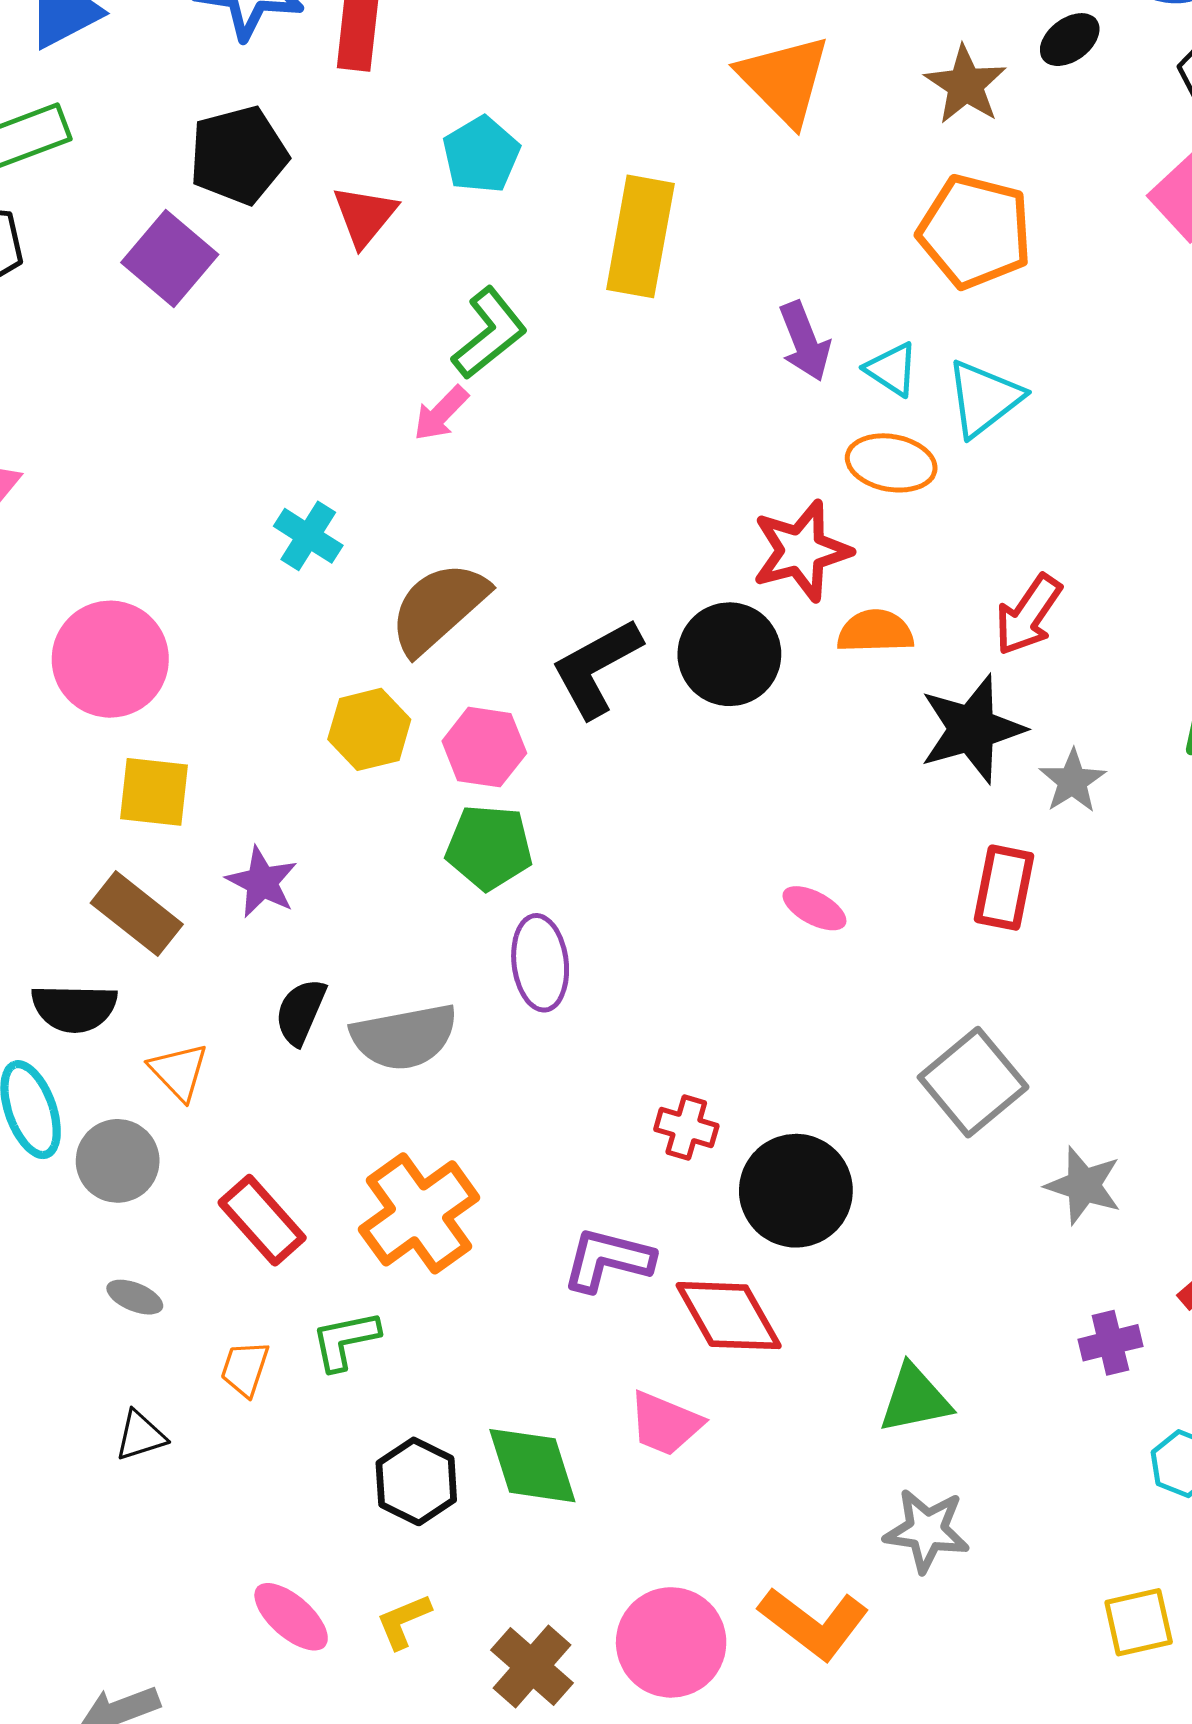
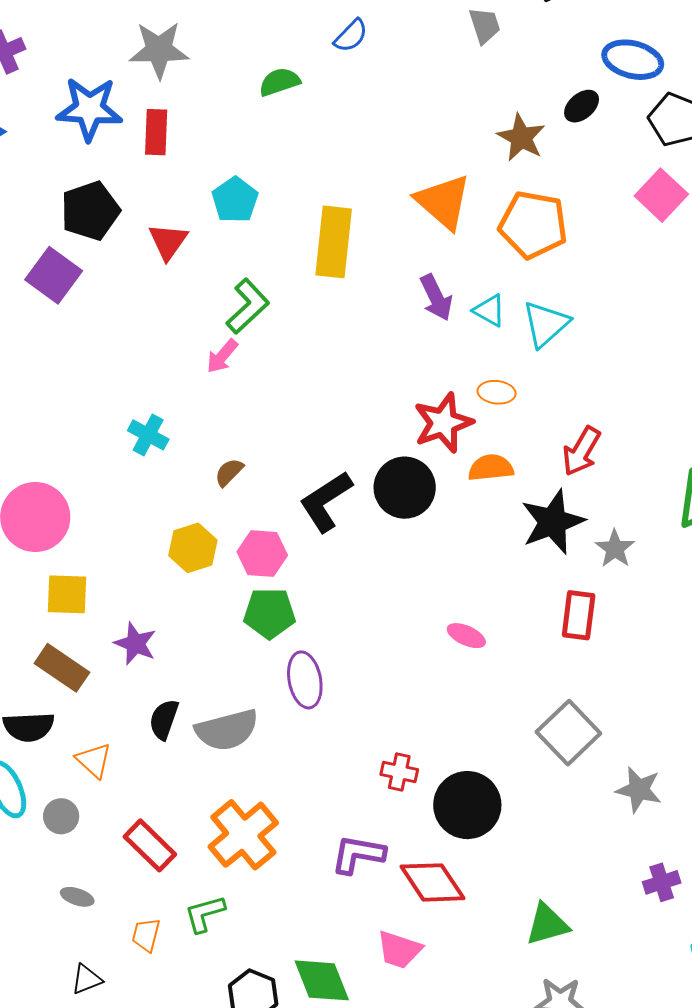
orange triangle: (784, 80) -> (443, 202), moved
orange ellipse: (891, 463) -> (497, 392), moved, size x0.7
brown semicircle: (438, 608) -> (229, 472), size x0.5
gray circle: (118, 1161) -> (61, 816), size x0.7

